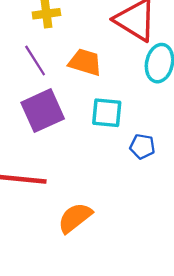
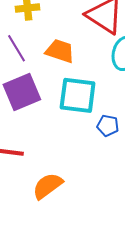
cyan square: (107, 113) -> (78, 95), size x1.4

